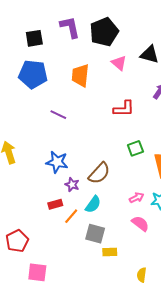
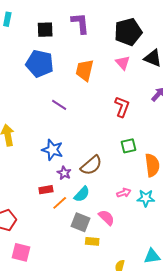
black pentagon: (104, 32) -> (128, 32), moved
red L-shape: (124, 109) -> (122, 107), turned -75
pink semicircle: (140, 224) -> (107, 218), moved

